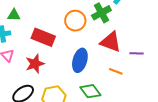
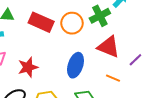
red rectangle: (43, 37) -> (41, 22), moved
purple line: (136, 53) -> (135, 60), turned -48

